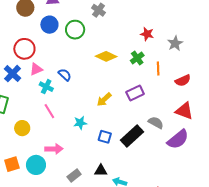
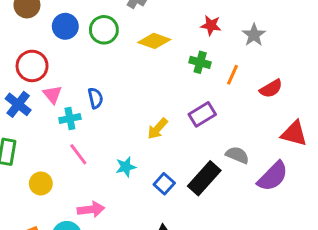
yellow diamond: (106, 56) -> (154, 41), moved
green cross: (137, 58) -> (200, 62), turned -32
pink triangle: (36, 69) -> (52, 94), turned -40
orange line: (158, 69) -> (233, 75), turned 32
blue semicircle: (65, 75) -> (96, 98), turned 40
cyan cross: (46, 87) -> (70, 118), turned -32
red triangle: (184, 111) -> (294, 134), moved
blue square: (105, 137) -> (164, 184), turned 32

